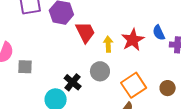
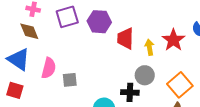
red trapezoid: (85, 32) -> (125, 38), turned -145
black cross: (73, 82) -> (130, 92), moved, turned -30

